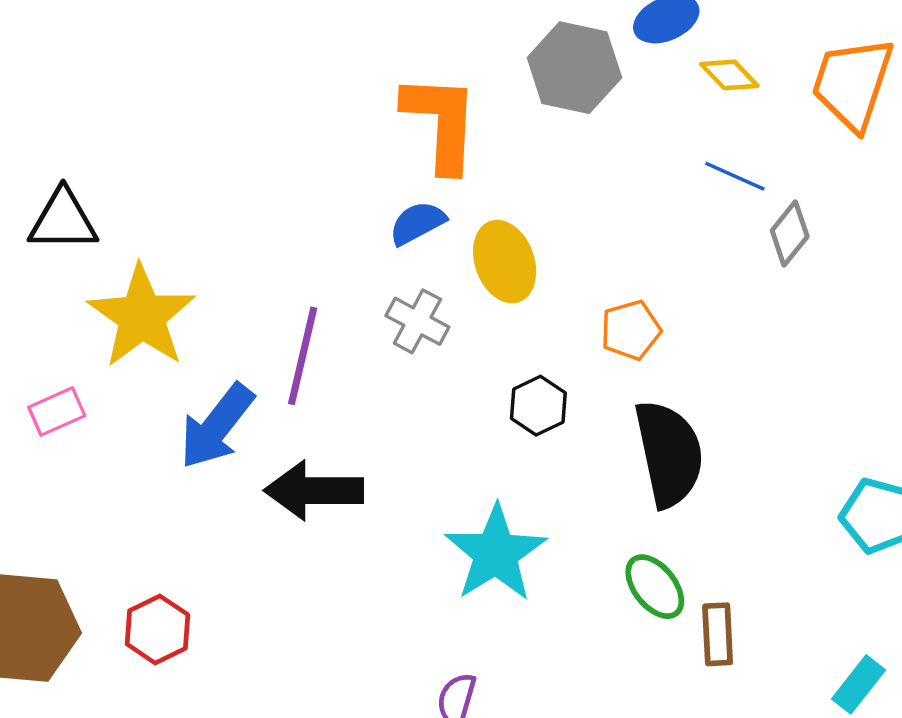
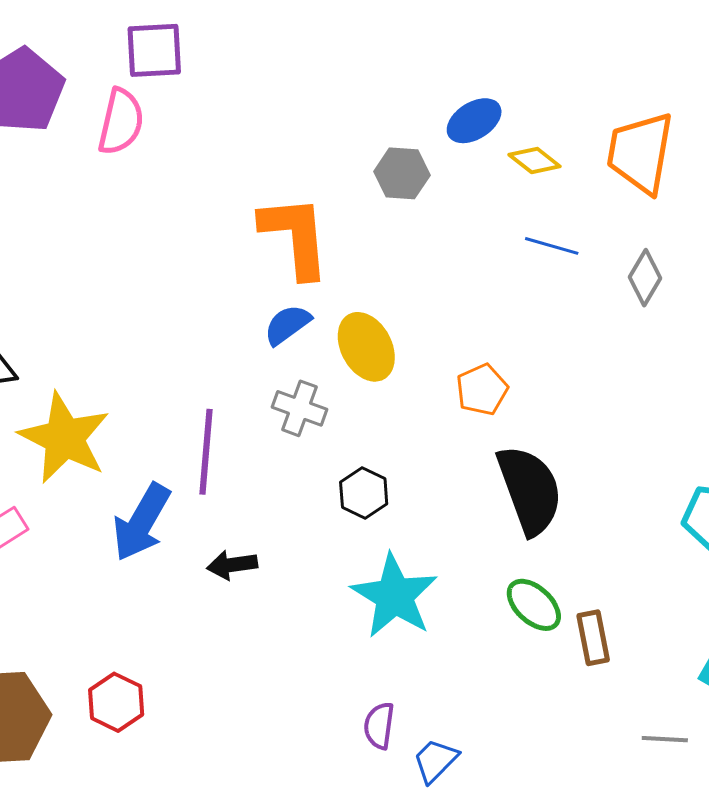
gray hexagon: (574, 68) -> (402, 173), size x0.7
gray diamond: (790, 234) -> (645, 278), moved
black hexagon: (538, 406) -> (364, 493), moved
black arrow: (314, 491) -> (232, 565), size x0.6

